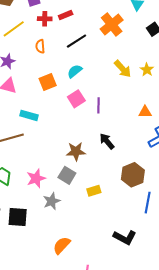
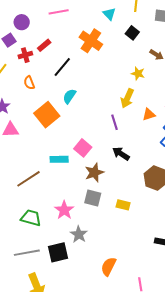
yellow arrow: (123, 69) -> (127, 98), moved, turned 84
orange square: (48, 82) -> (47, 115), size x1.4
pink square: (76, 99) -> (83, 148), moved
purple line: (99, 105) -> (114, 122), moved
cyan rectangle: (29, 115) -> (59, 159), moved
yellow rectangle: (94, 191) -> (123, 205), turned 48
gray star: (52, 201) -> (79, 234), moved

